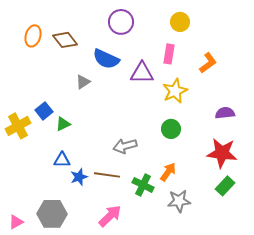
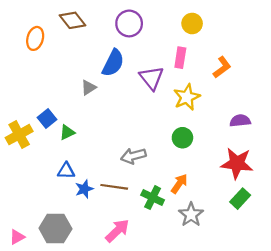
brown diamond: (65, 40) -> (73, 20), moved
blue semicircle: (106, 59) -> (113, 63), turned -88
purple triangle: (142, 73) -> (152, 78), turned 50
gray star: (179, 201) -> (191, 215), turned -30

